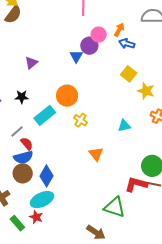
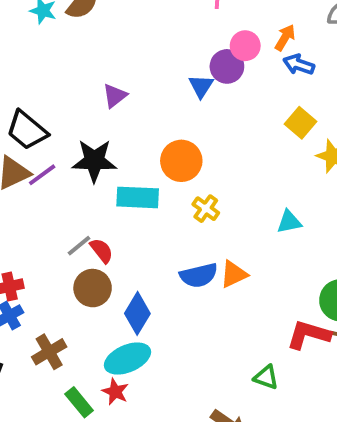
black star: (22, 97) -> (94, 161), size x1.6
cyan rectangle: (45, 115) -> (138, 197), turned 40
gray line: (17, 132) -> (79, 246), moved
orange triangle: (96, 154) -> (234, 274), turned 42
blue semicircle: (23, 157) -> (199, 275), moved
brown circle: (23, 173) -> (93, 288), moved
green triangle: (115, 207) -> (266, 377), size x0.6

